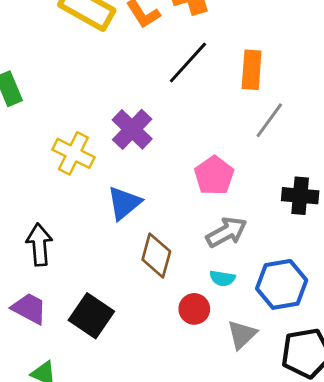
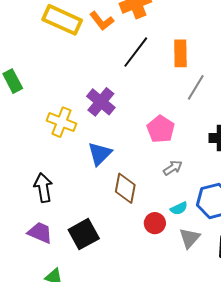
gray arrow: (226, 232) -> (173, 168), size x0.7
cyan semicircle: (222, 278) -> (179, 208), moved, turned -30
black square: (91, 316) -> (84, 234), turned 32

